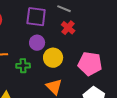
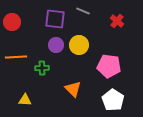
red cross: (68, 28) -> (117, 21), moved
yellow circle: (53, 58) -> (79, 45), moved

